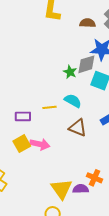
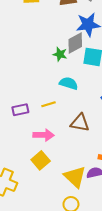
yellow line: (50, 107) -> (49, 104), moved
brown triangle: (78, 128) -> (80, 123), moved
yellow square: (22, 144) -> (41, 160), moved

